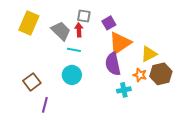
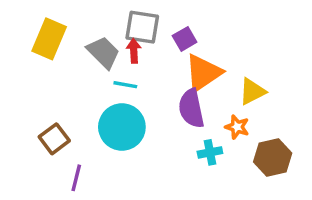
gray square: (84, 16) -> (142, 27), size x1.5
brown hexagon: (161, 74) -> (273, 157), moved
cyan circle: (72, 75) -> (122, 127), size x1.4

